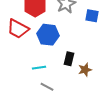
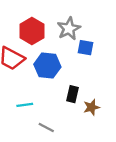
blue square: (92, 16) -> (86, 48), moved
cyan line: (39, 68) -> (25, 105), moved

